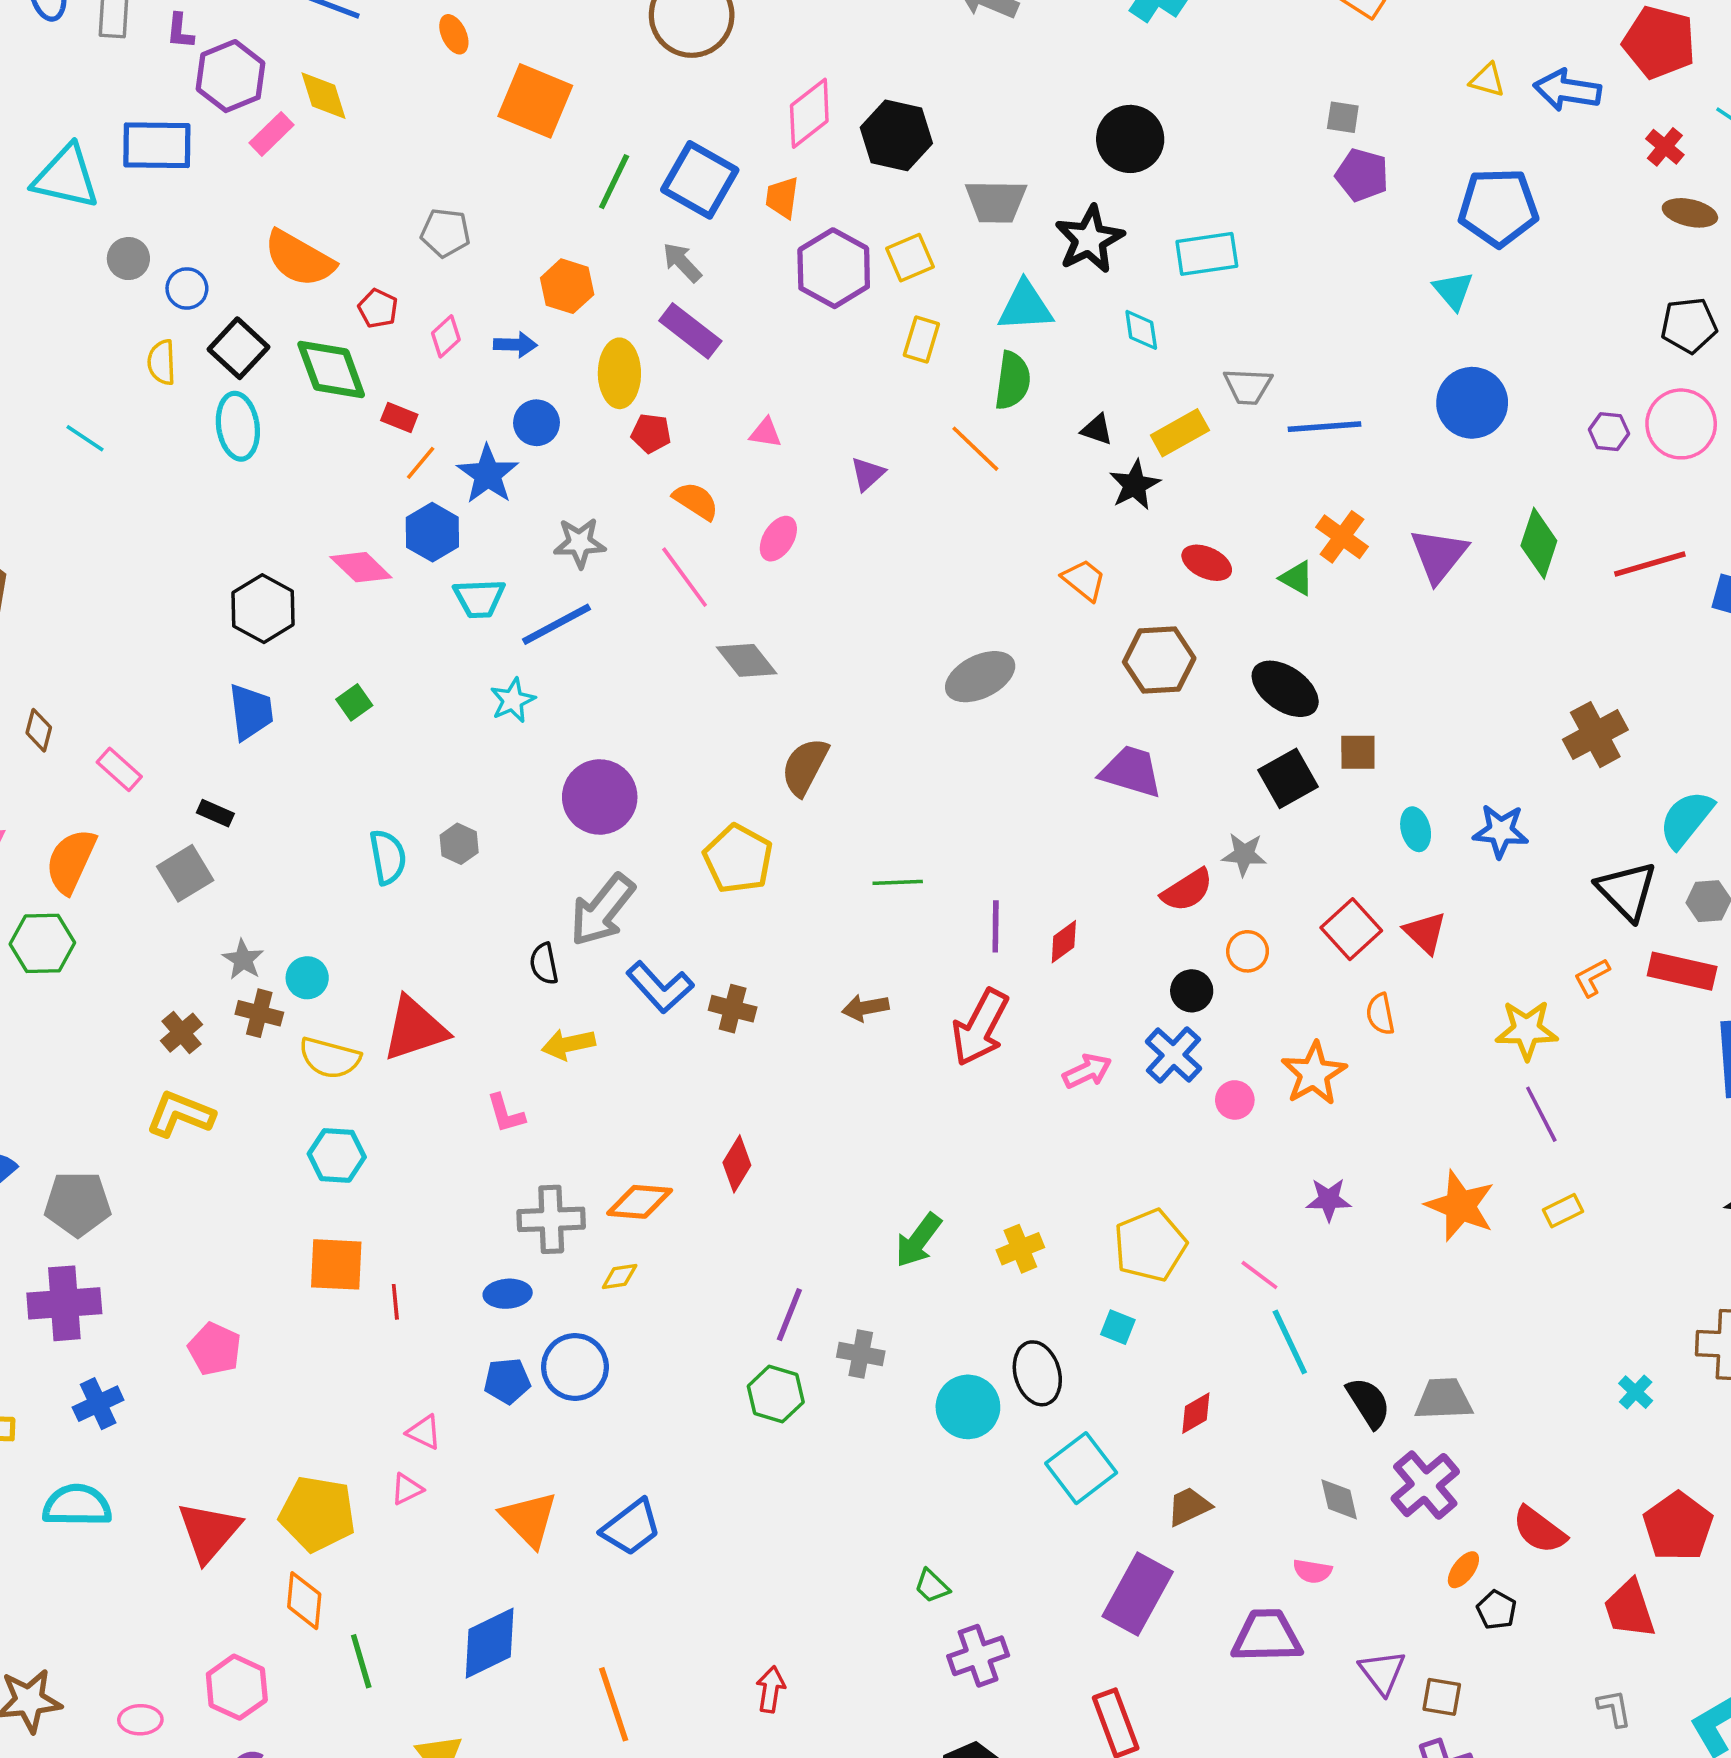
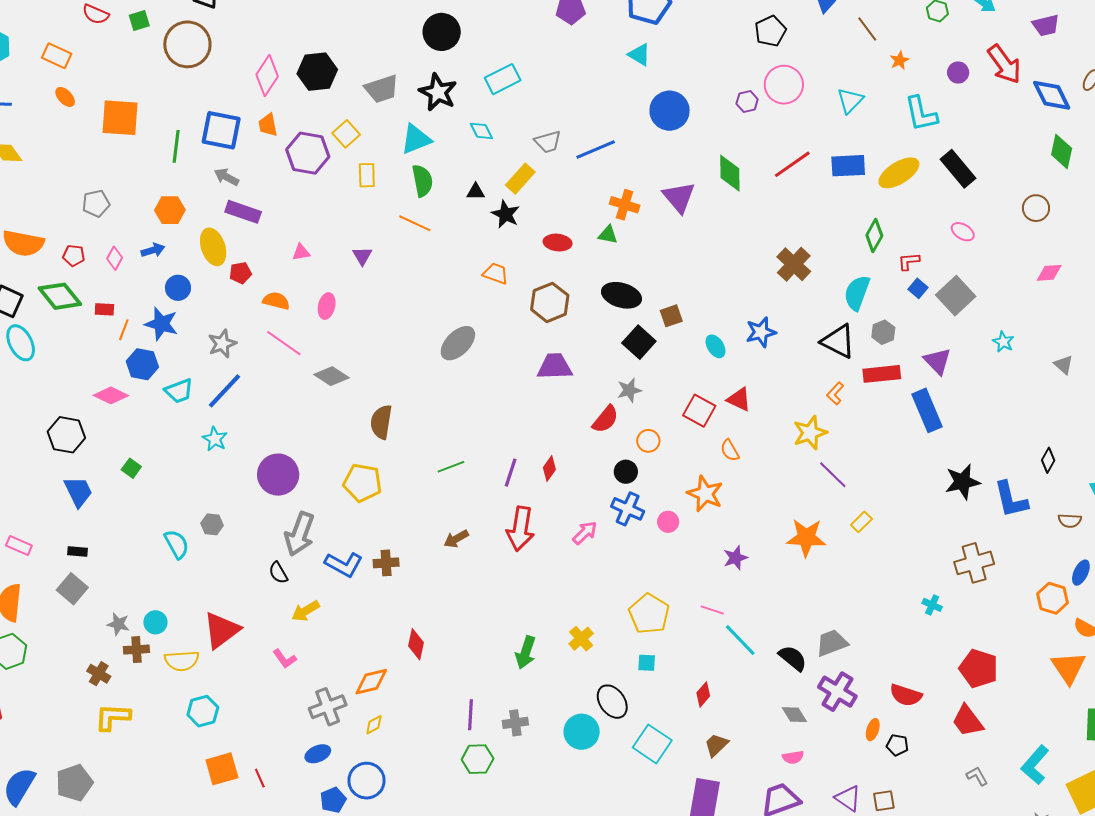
purple line: (996, 926) -> (511, 473), turned 36

